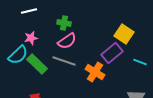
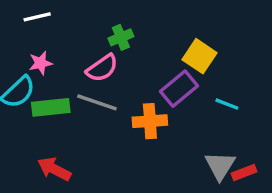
green cross: (64, 23) -> (121, 37), moved, turned -32
green rectangle: (37, 64) -> (51, 107), turned -50
orange cross: (95, 72) -> (150, 121), turned -36

